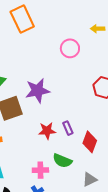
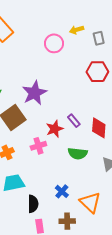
yellow arrow: (98, 29) -> (77, 30), moved
pink cross: (40, 170) -> (38, 146), moved

